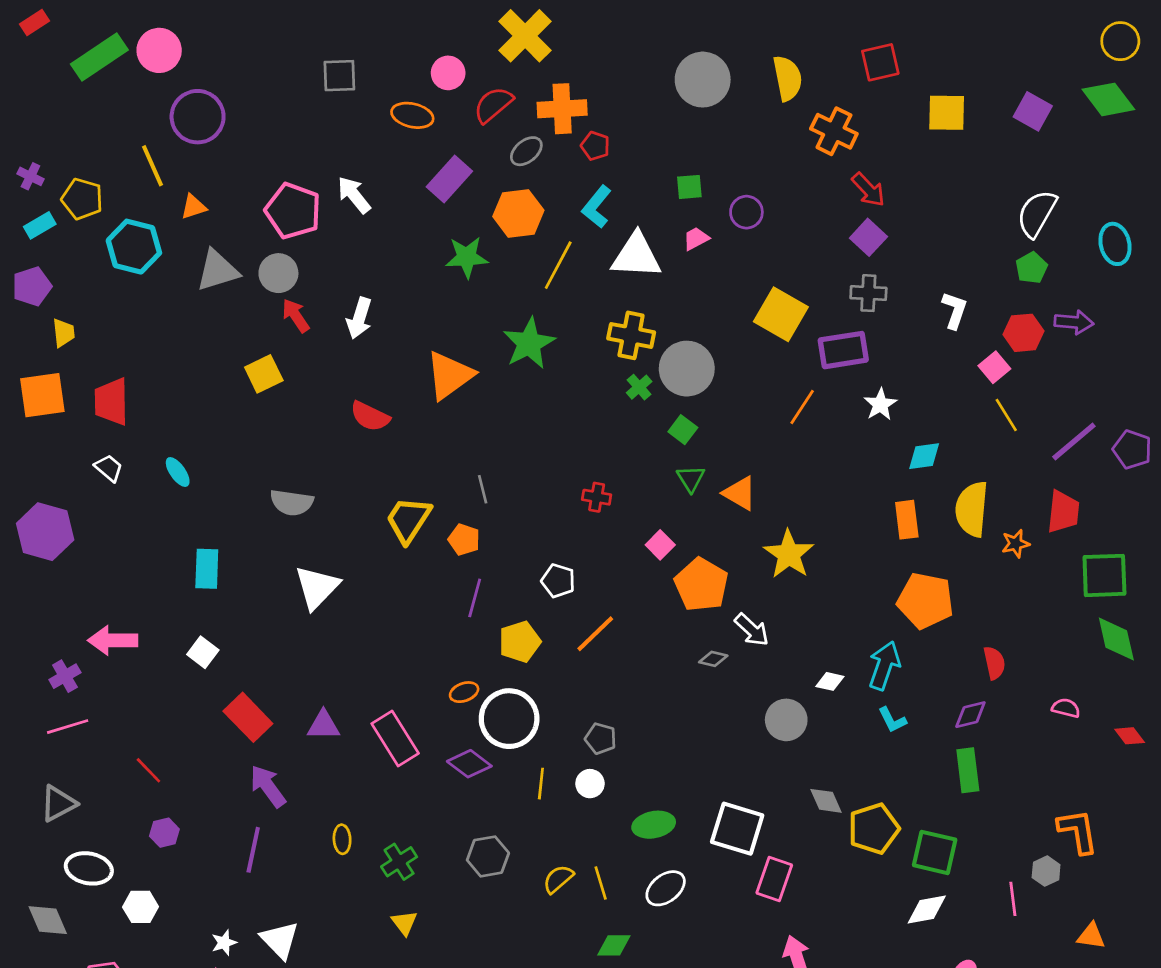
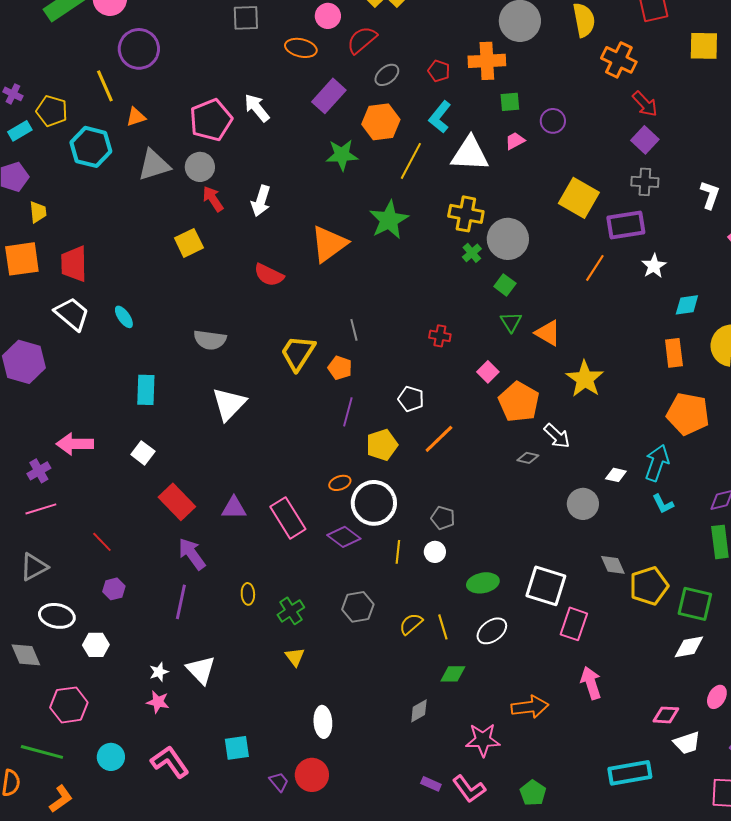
orange cross: (562, 109) -> (487, 61), moved
pink pentagon: (293, 211) -> (211, 120), turned 30
white trapezoid: (109, 468) -> (72, 314), size x1.6

